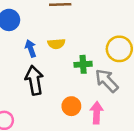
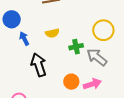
blue arrow: (31, 48) -> (24, 39), moved
pink arrow: (97, 113) -> (92, 84), turned 78

